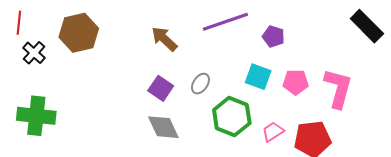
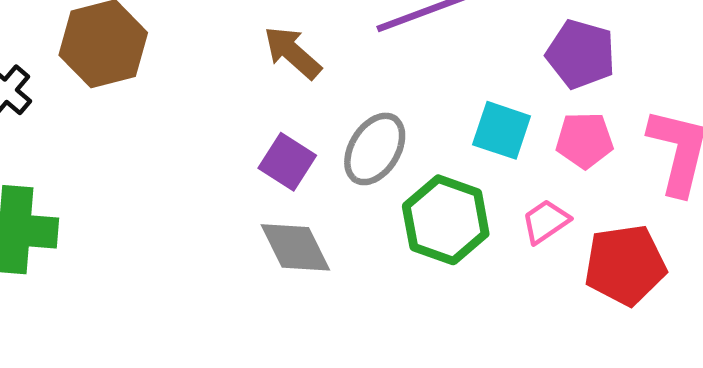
purple pentagon: (273, 36) -> (581, 54), moved, size x1.4
gray ellipse: (200, 84) -> (375, 149), size x1.5
pink trapezoid: (273, 132) -> (546, 221), moved

